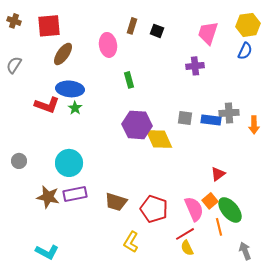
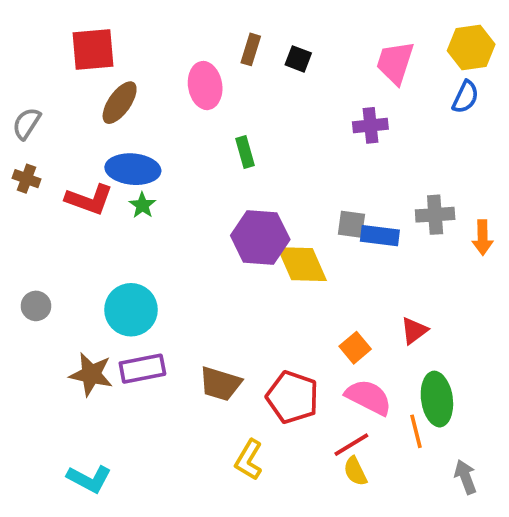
brown cross: (14, 21) -> (26, 179), moved
blue rectangle: (211, 120) -> (380, 236), moved
orange square: (210, 201) -> (355, 348), moved
pink semicircle: (194, 209) -> (369, 397), turned -40
green ellipse: (230, 210) -> (437, 399), turned 32

